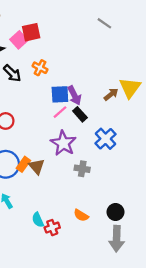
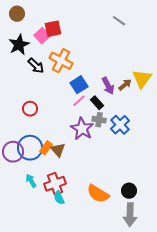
orange cross: (40, 68) -> (61, 61), size x1.6
blue square: (60, 94) -> (79, 85), turned -30
purple arrow: (74, 95) -> (108, 86), moved
gray cross: (82, 169) -> (99, 120), moved
orange semicircle: (81, 215) -> (98, 194), size x1.6
red cross: (52, 228) -> (55, 184), moved, size x1.5

